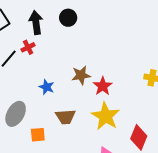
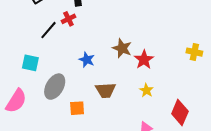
brown star: (81, 75) -> (122, 48), turned 30
yellow star: (106, 116) -> (146, 90), size x0.5

